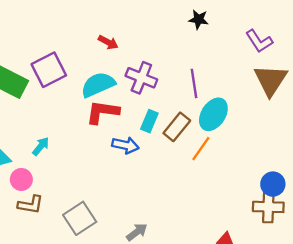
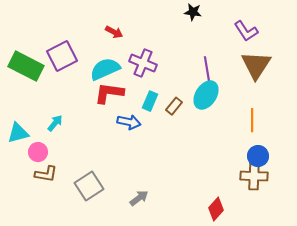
purple line: (194, 83) -> (207, 69), moved
brown rectangle: (177, 127) -> (174, 106), size x0.7
orange line: (201, 149) -> (252, 120), moved, turned -35

